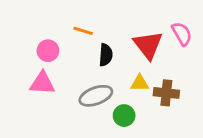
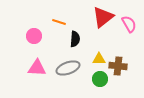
red triangle: (148, 45) -> (103, 17), moved, turned 30
pink triangle: (42, 83) -> (37, 68), moved
green circle: (124, 116) -> (100, 79), moved

